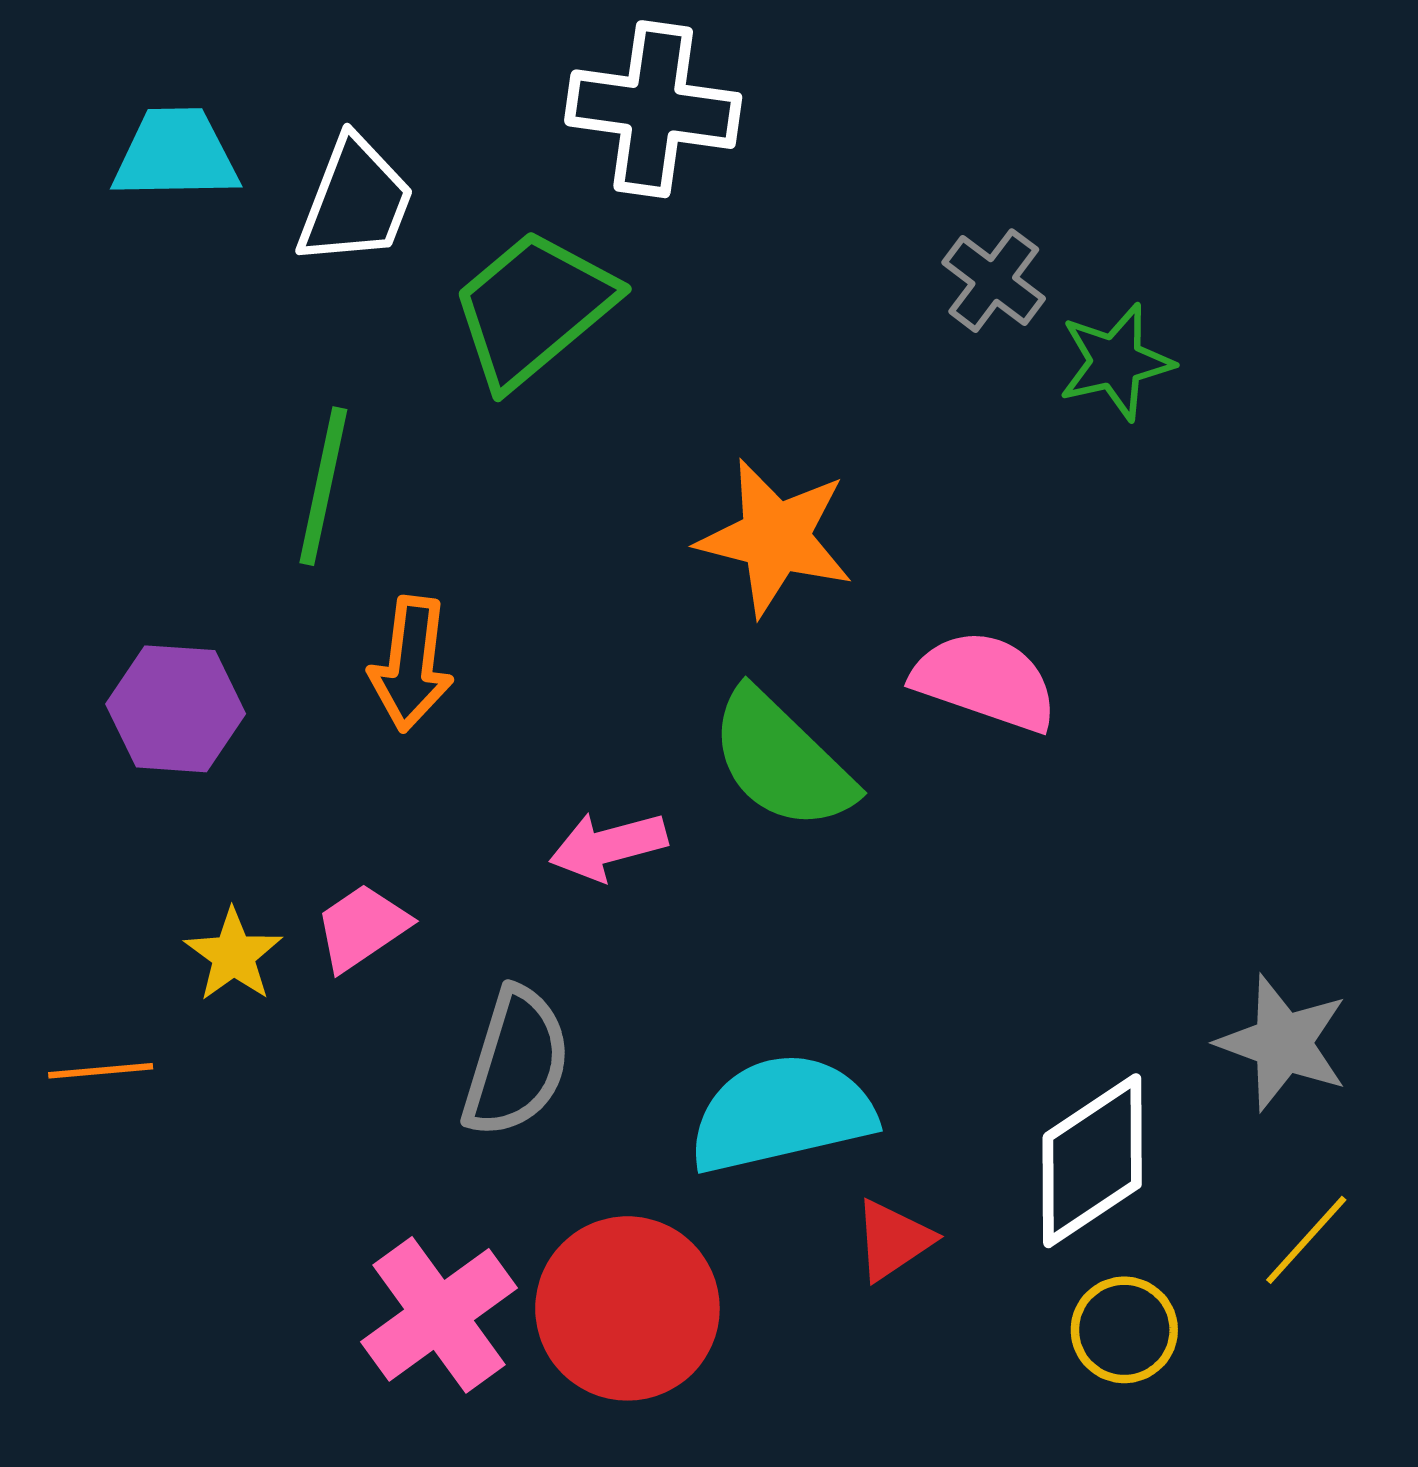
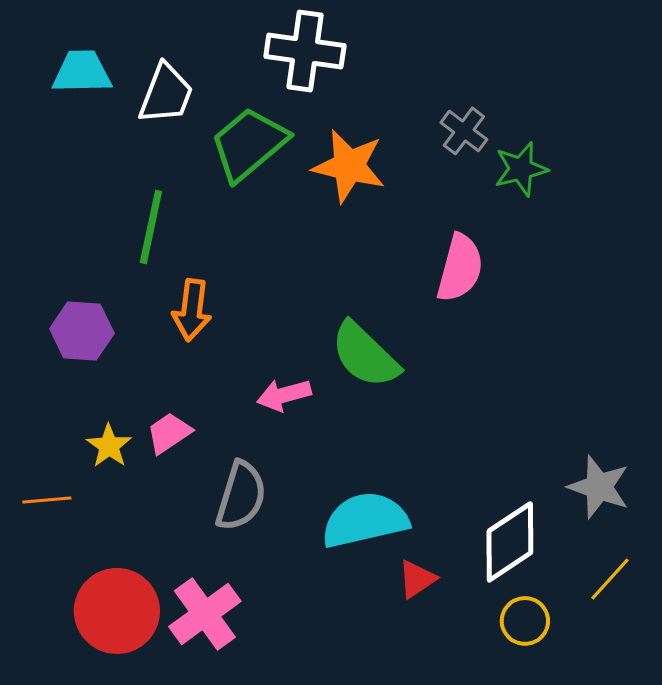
orange star: (775, 538) -> (349, 166), moved
pink semicircle: (985, 681) -> (460, 268), moved, turned 86
red circle: (627, 1308) -> (117, 611), moved

